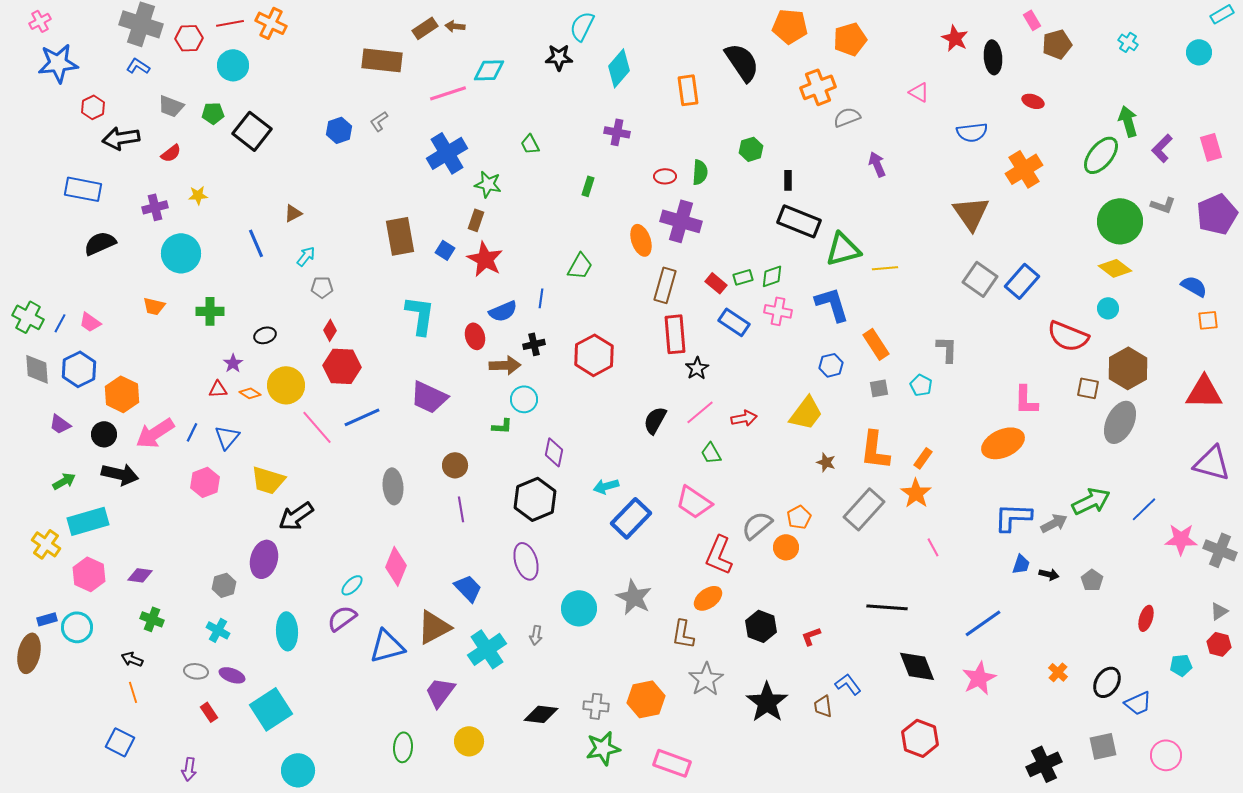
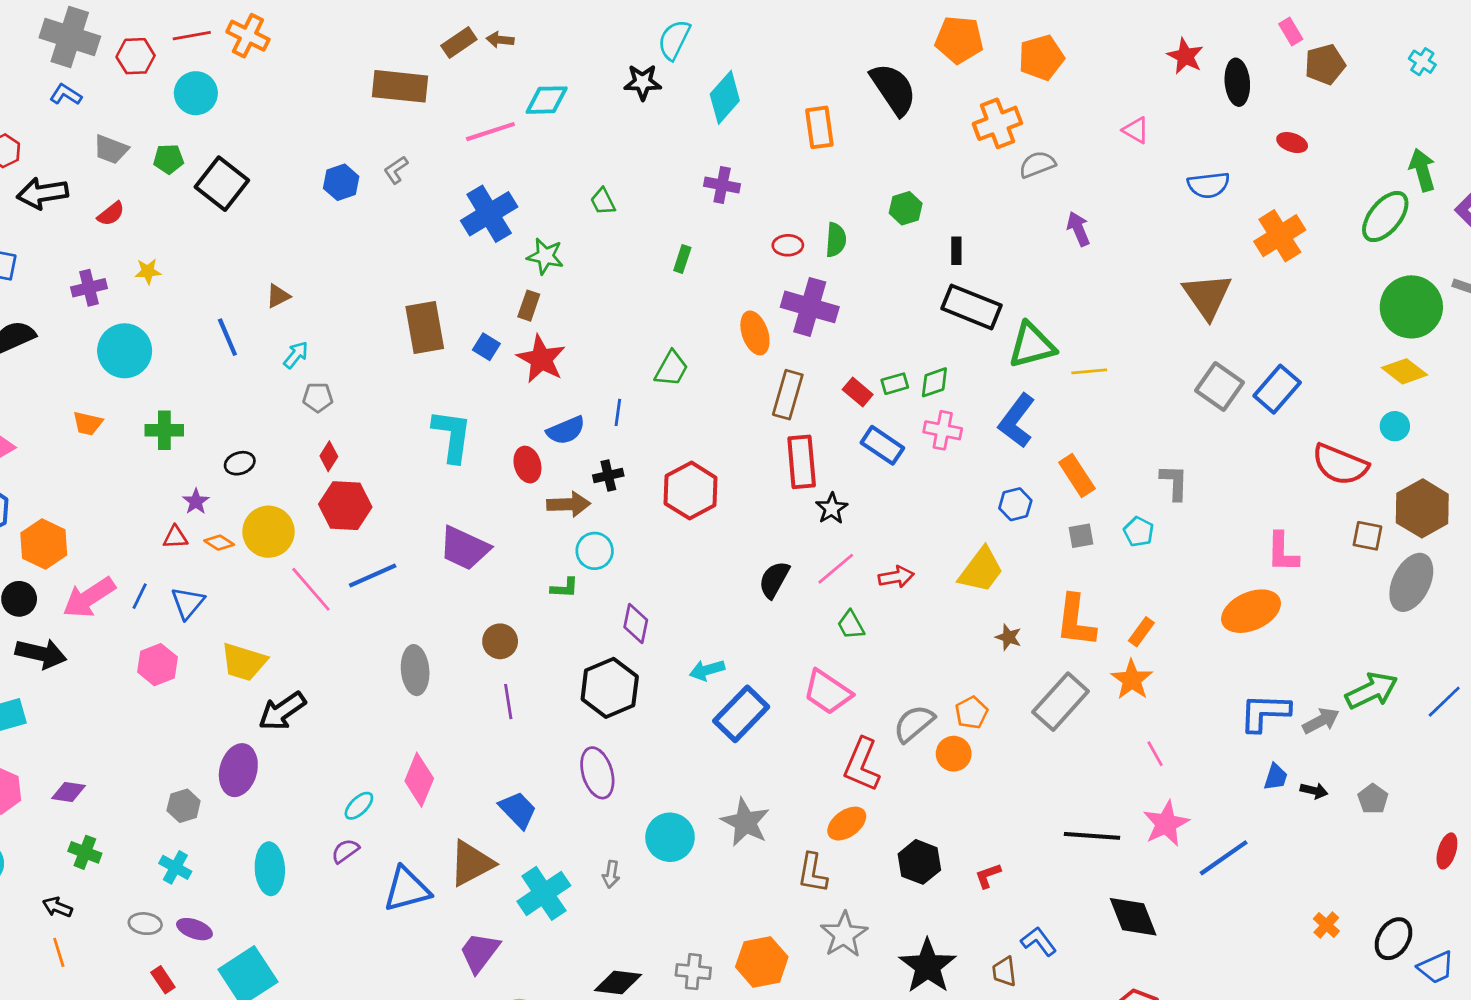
blue L-shape: (832, 304) -> (1017, 421), turned -126
purple semicircle: (342, 618) -> (345, 851), size x0.7
pink star: (979, 678) -> (1166, 824), moved

